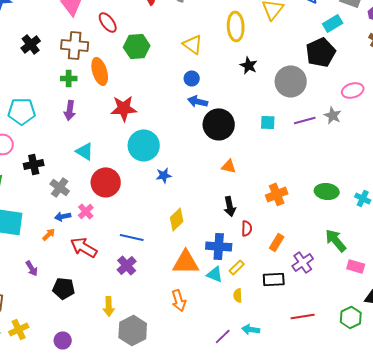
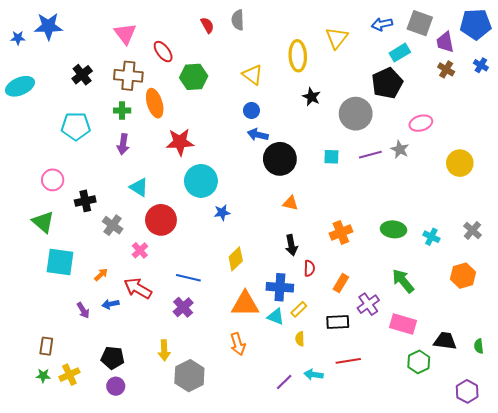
cyan pentagon: (22, 111) -> (76, 126), moved
blue arrow: (63, 216) -> (110, 304), moved
pink rectangle: (356, 266) -> (403, 324), moved, size x1.4
black pentagon: (64, 288) -> (113, 358), moved
red line: (303, 316) -> (348, 361), moved

